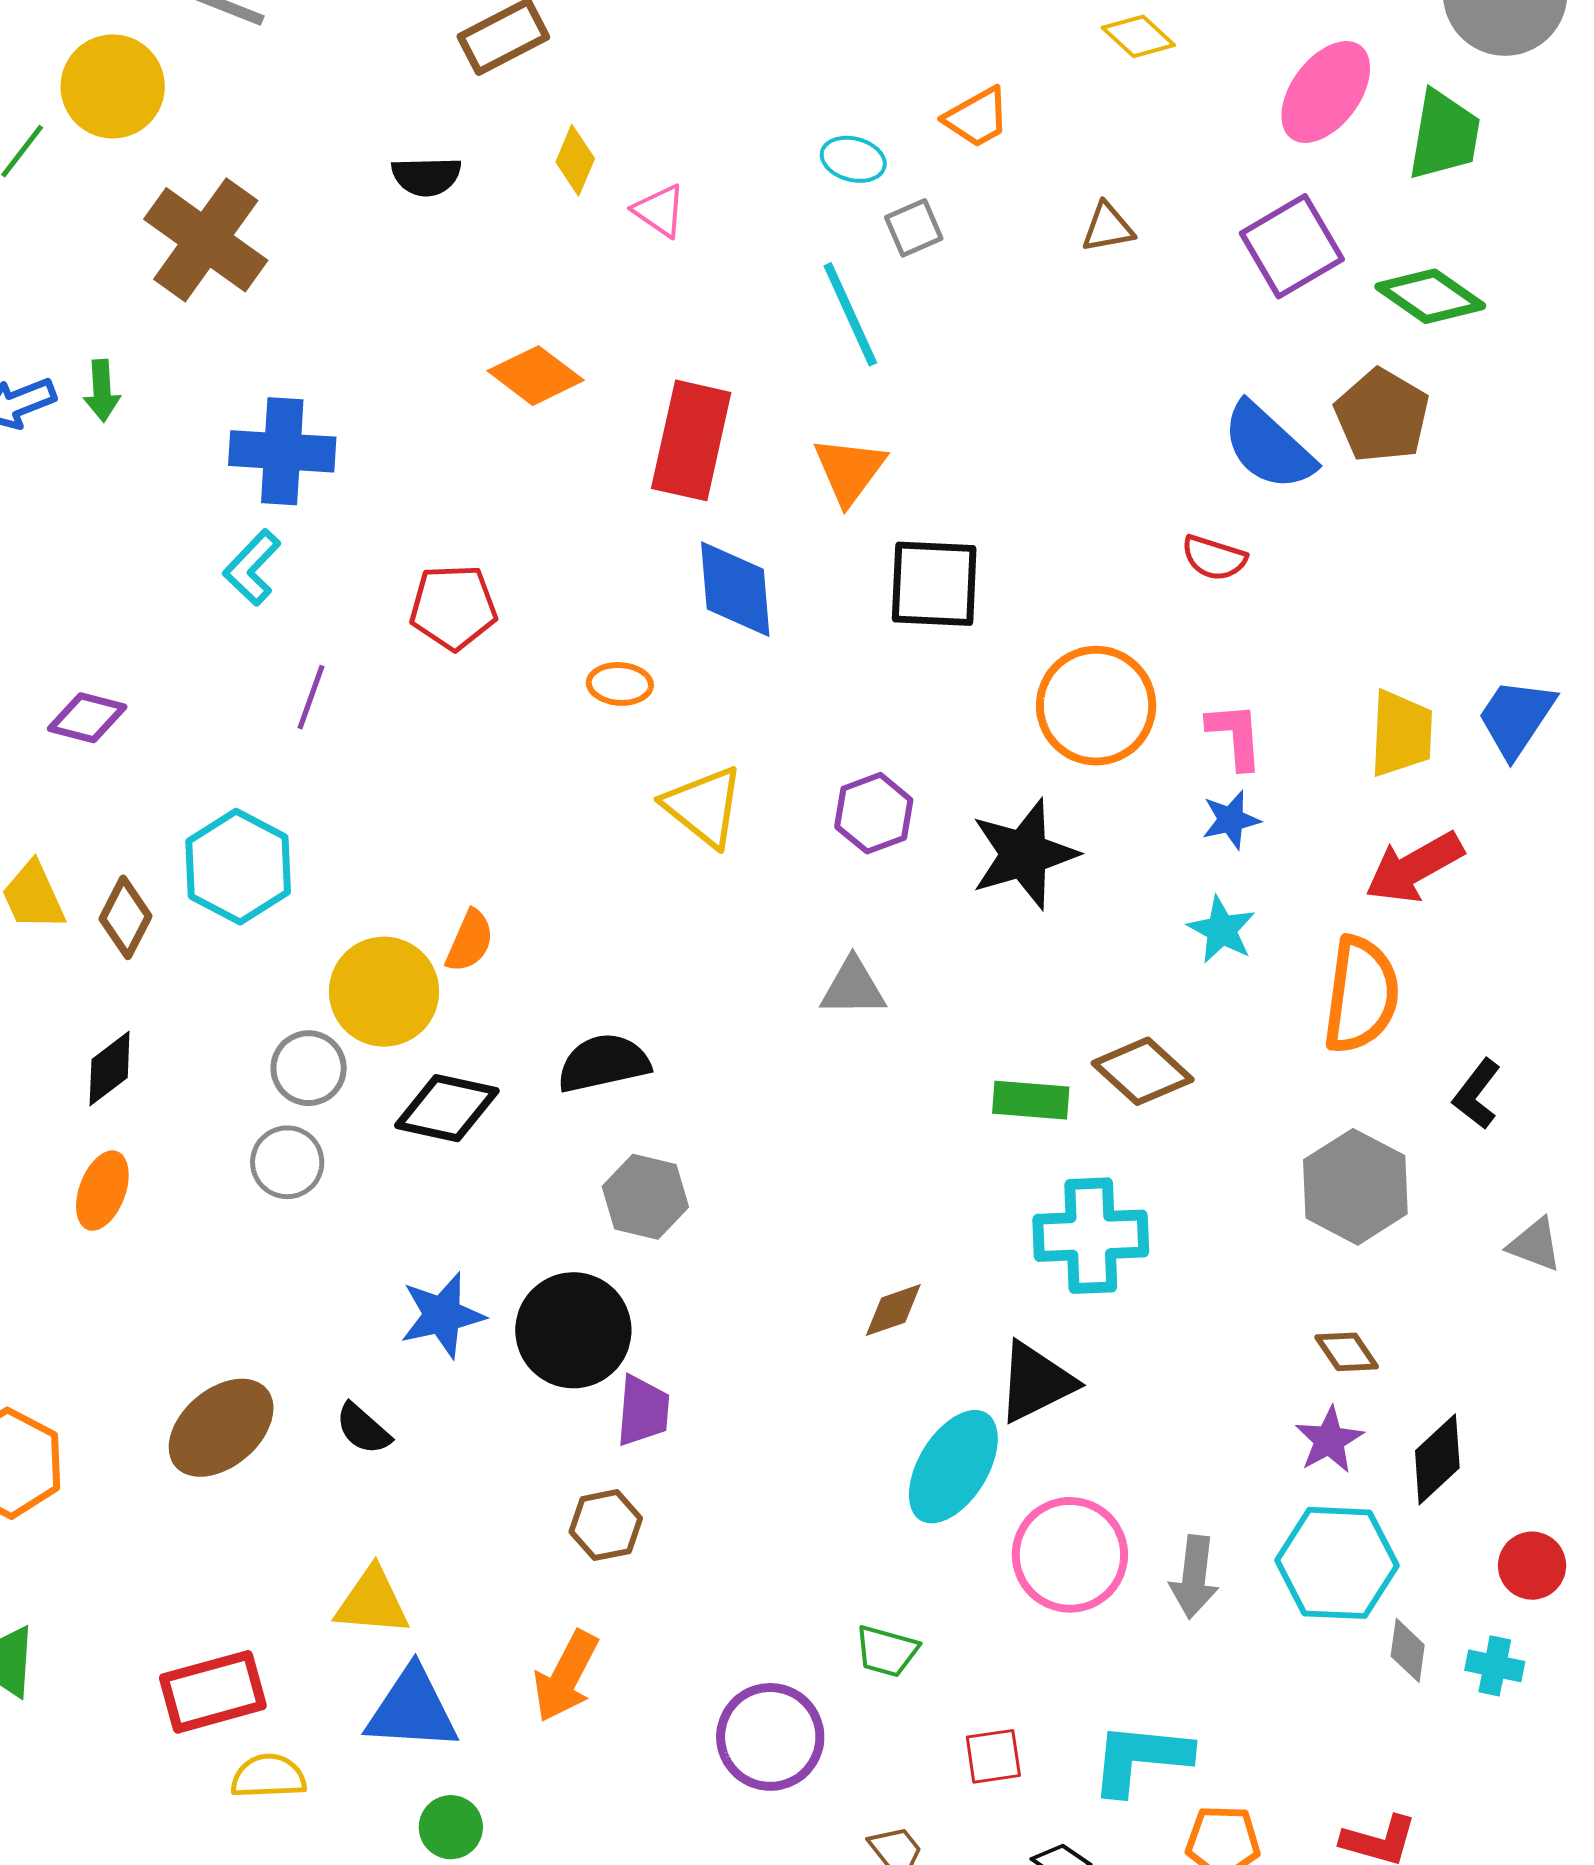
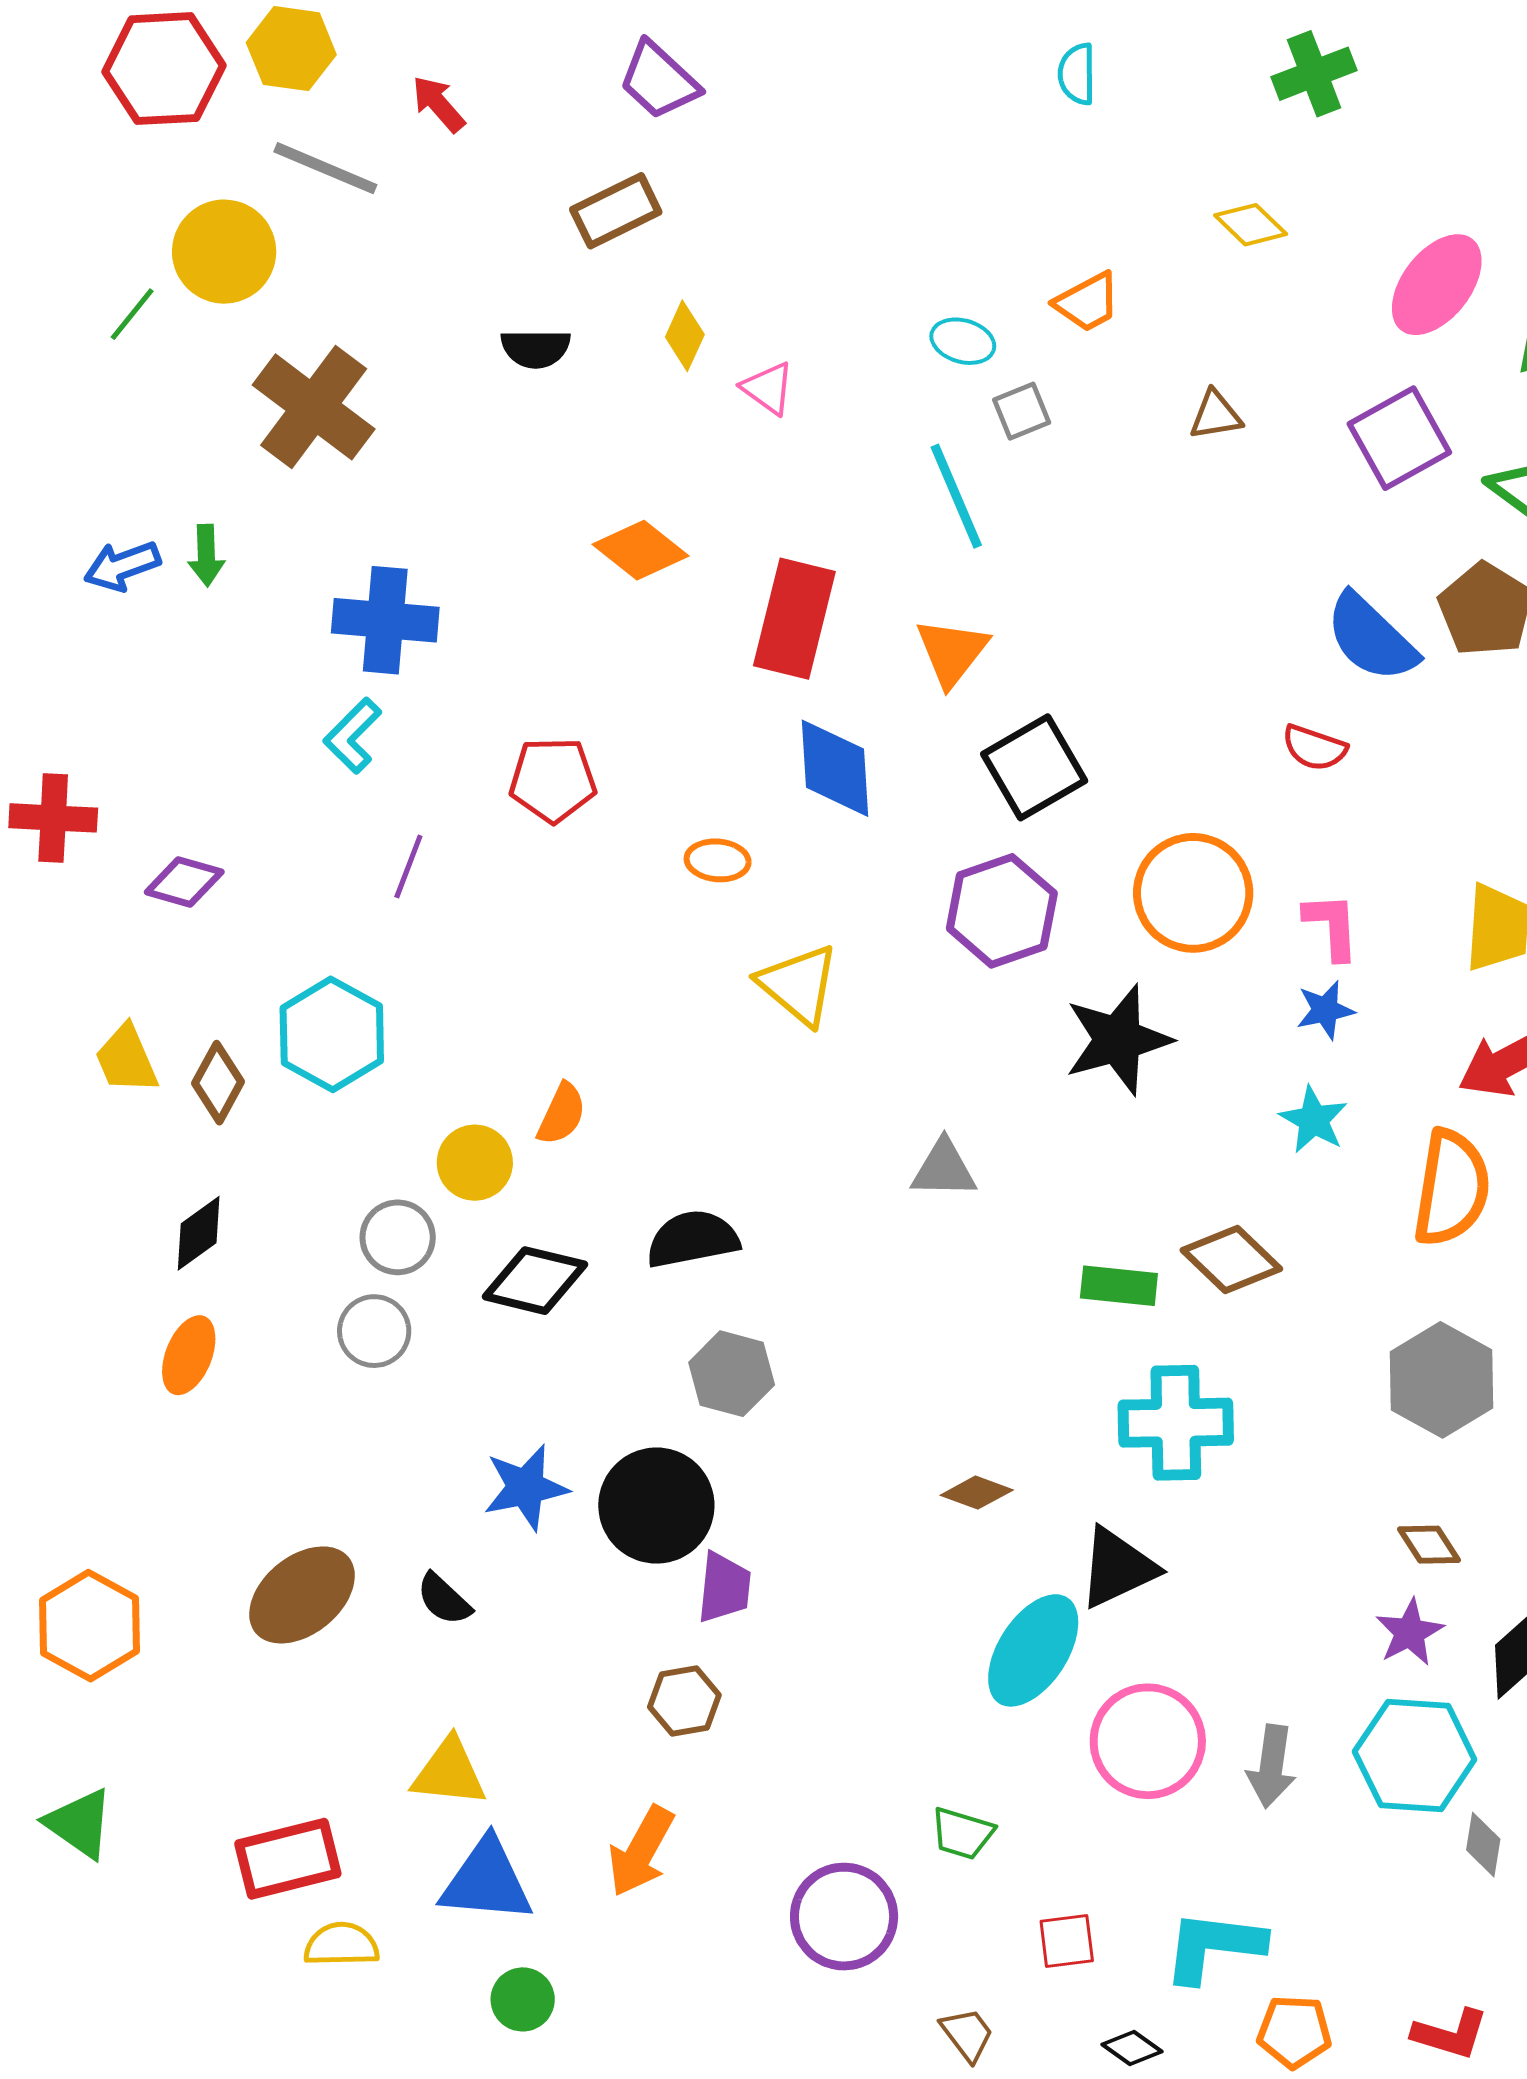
black square: (934, 584) -> (1034, 767), turned -34
purple hexagon: (874, 813) -> (1002, 911), moved, size x1.4
yellow circle: (384, 992) -> (475, 1163), size x0.7
brown diamond: (893, 1310) -> (977, 1493), turned 38

